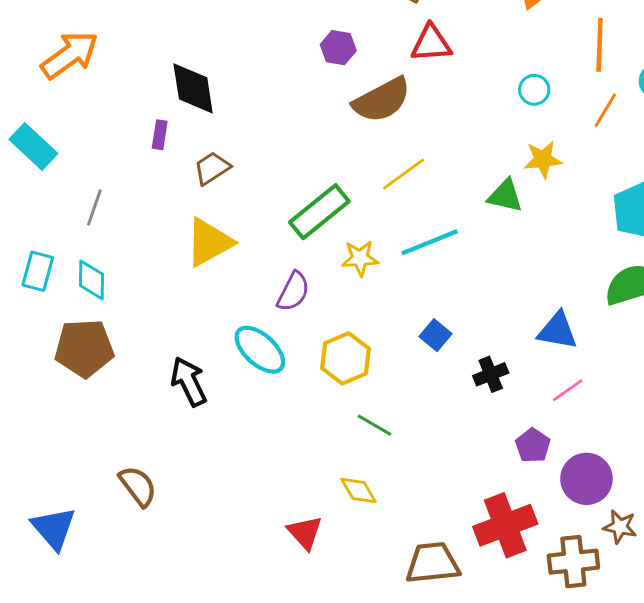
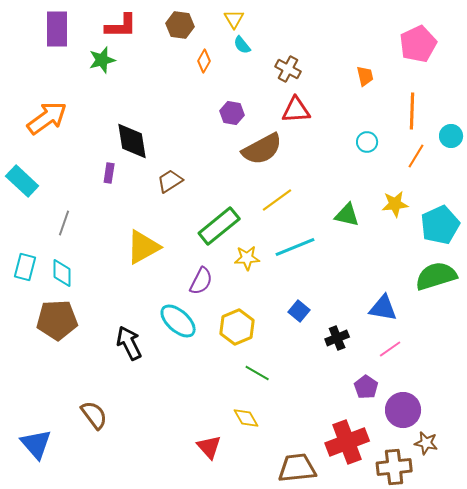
yellow star: (543, 159) -> (395, 204), moved
brown trapezoid: (212, 168) -> (170, 181), moved

